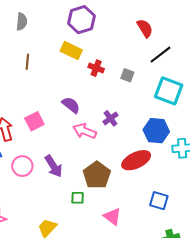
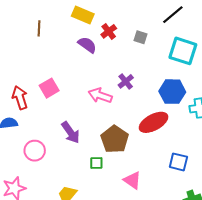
red cross: (96, 68) -> (109, 31), turned 35
purple semicircle: (71, 105) -> (87, 45), moved
pink circle: (22, 166) -> (35, 151), moved

